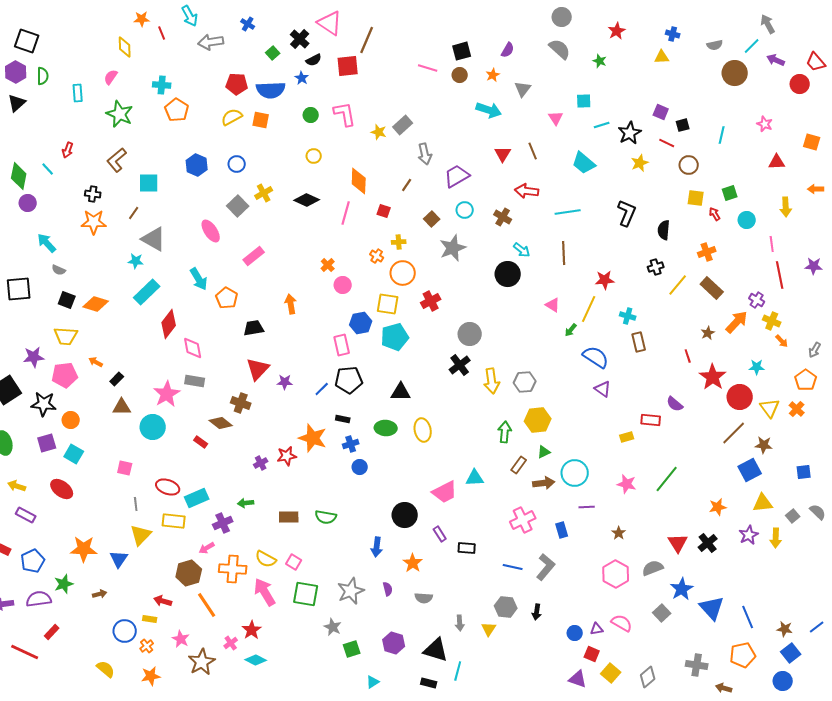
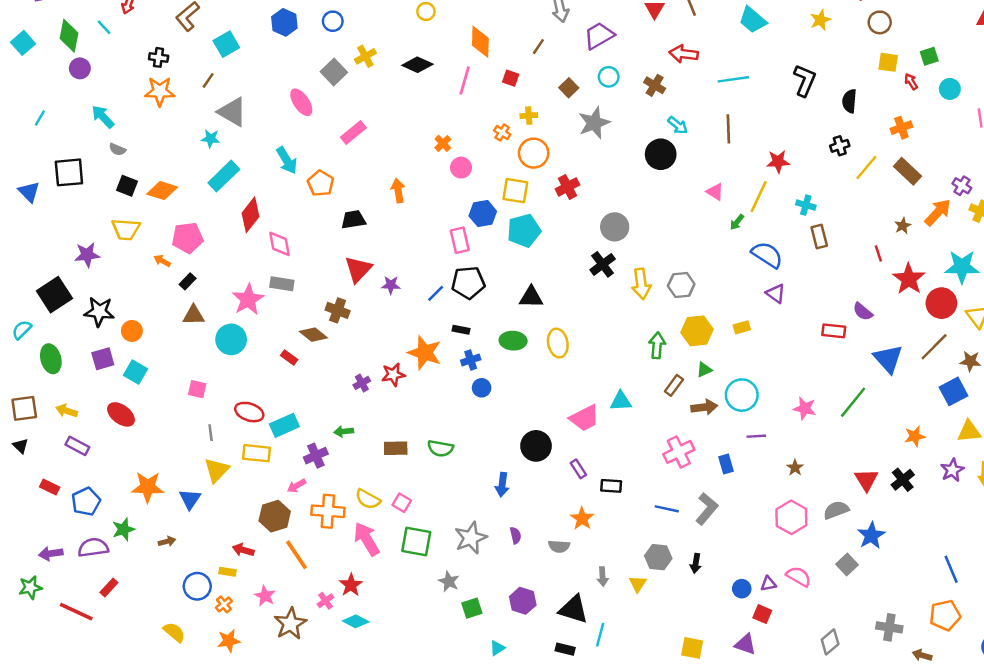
cyan square: (149, 183) -> (226, 44), turned -30
cyan star: (757, 367) -> (962, 267), size x1.8
pink pentagon: (65, 375) -> (188, 238), moved
yellow rectangle: (627, 437) -> (742, 327), moved
orange star: (413, 563) -> (582, 518), moved
blue triangle: (712, 608) -> (888, 359), moved
yellow square: (611, 673) -> (692, 648), moved, turned -30

